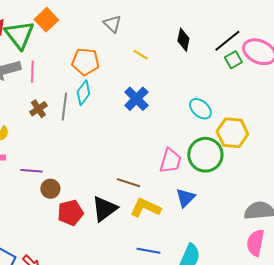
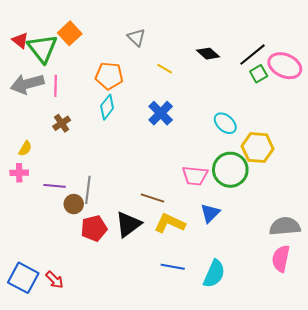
black diamond: (183, 40) -> (208, 54), turned -60
gray line: (64, 107) -> (88, 190), moved
pink trapezoid: (170, 161) -> (195, 176), turned 80

